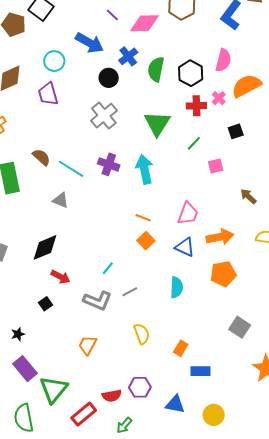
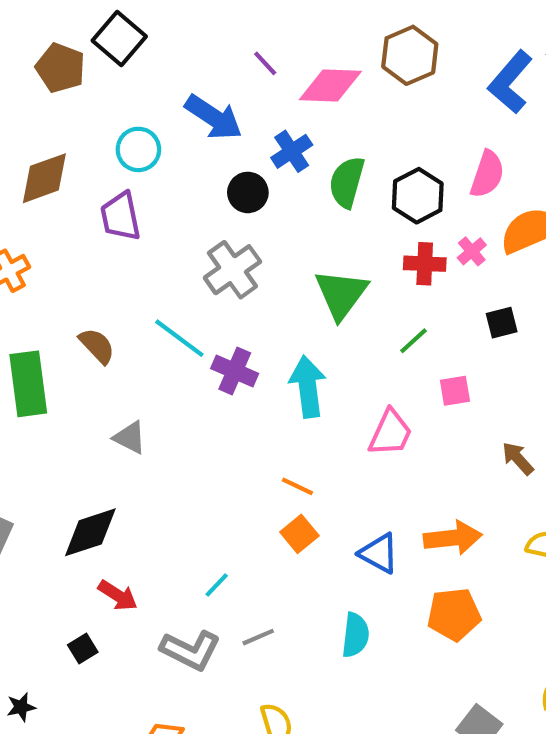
cyan line: (71, 169) -> (179, 338), moved
pink trapezoid: (188, 213) -> (390, 433), moved

